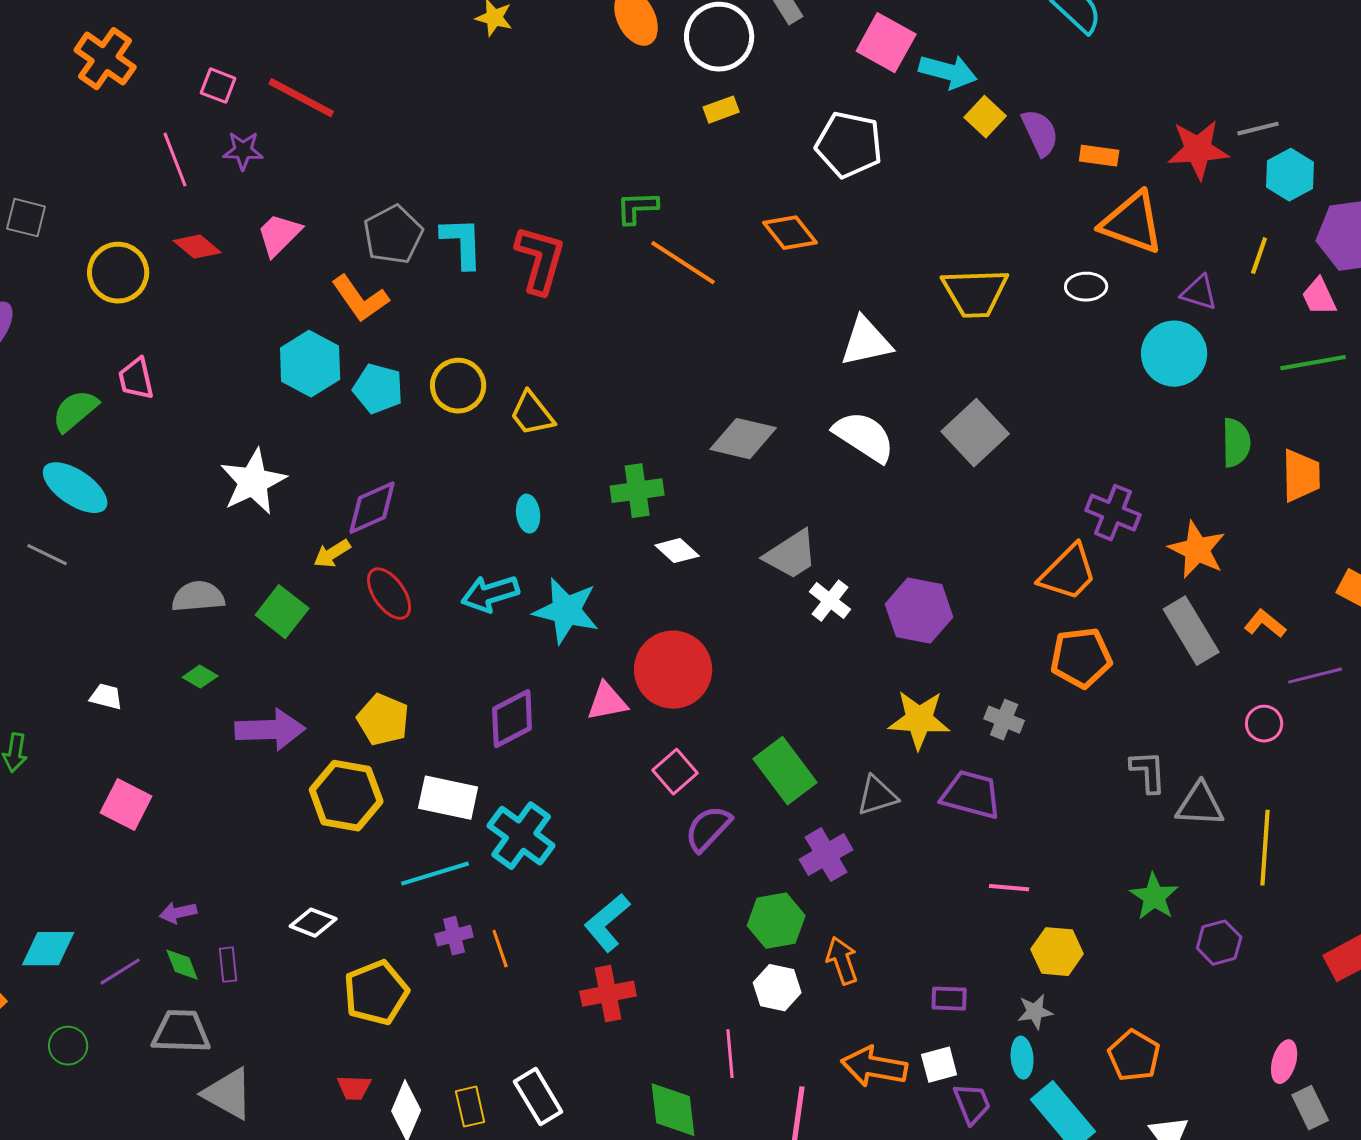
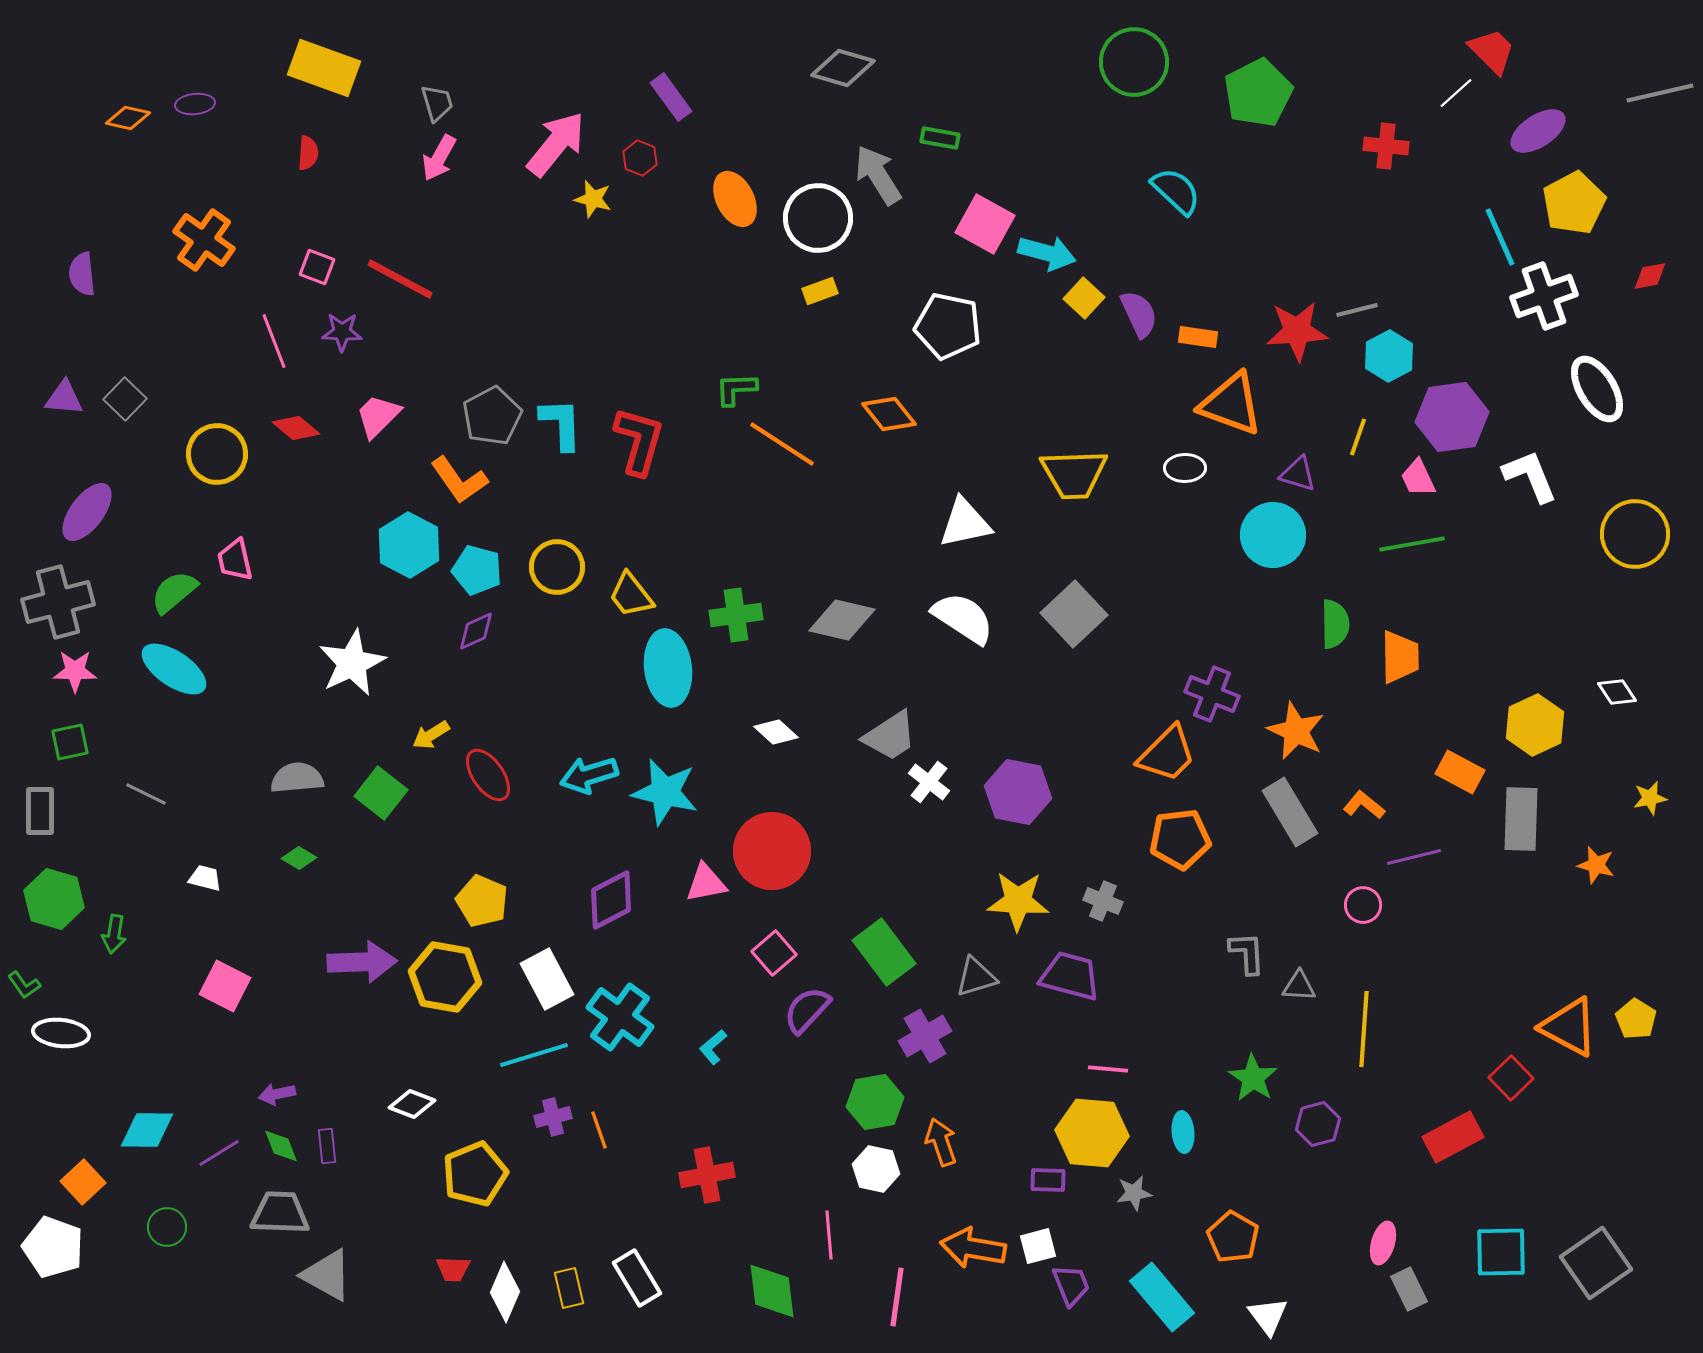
gray square: (26, 218) -> (125, 399), turned 30
green cross: (637, 491) -> (736, 615), moved
purple diamond: (372, 508) -> (476, 631), moved, size x0.7
cyan ellipse: (528, 514) -> (668, 668), moved, size x2.0
gray line: (47, 555) -> (146, 794), moved
purple arrow: (270, 730) -> (362, 962), moved
white rectangle: (448, 798) -> (547, 979), turned 50
gray triangle: (1200, 805) -> (1299, 986), size x0.7
cyan L-shape: (607, 923) -> (713, 1047), moved, size x0.6
yellow hexagon: (1057, 952) -> (1092, 1133), moved, size x1.4
cyan ellipse: (1022, 1058) -> (1183, 1132), moved

